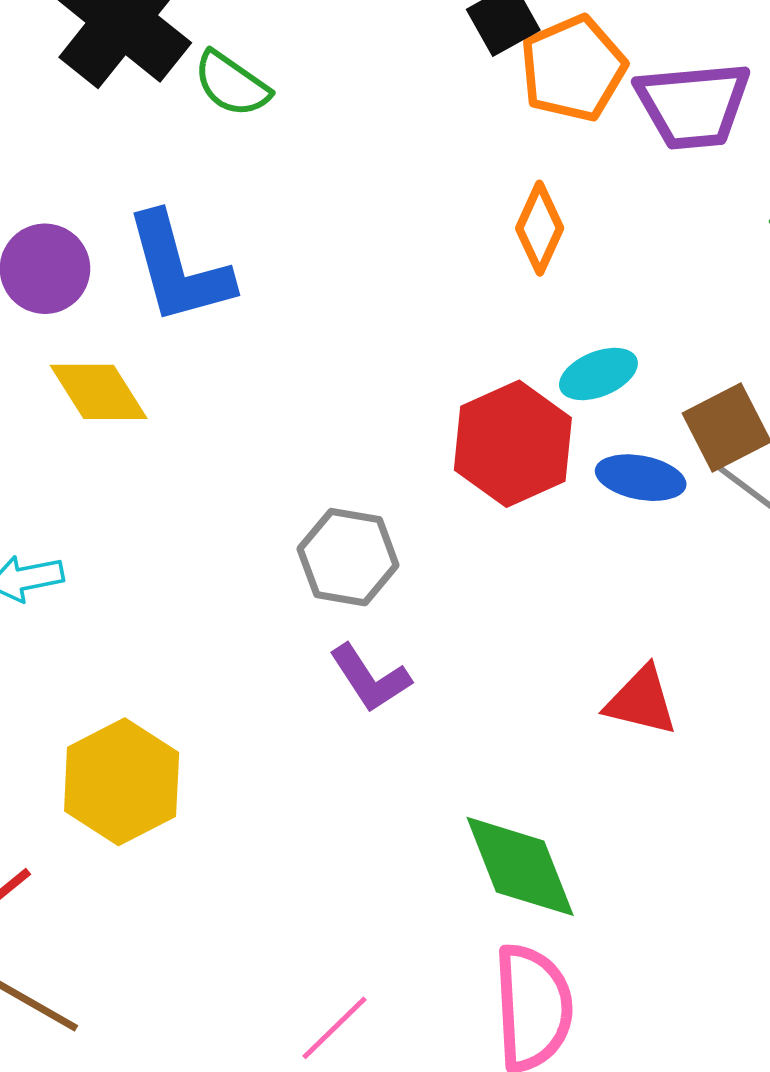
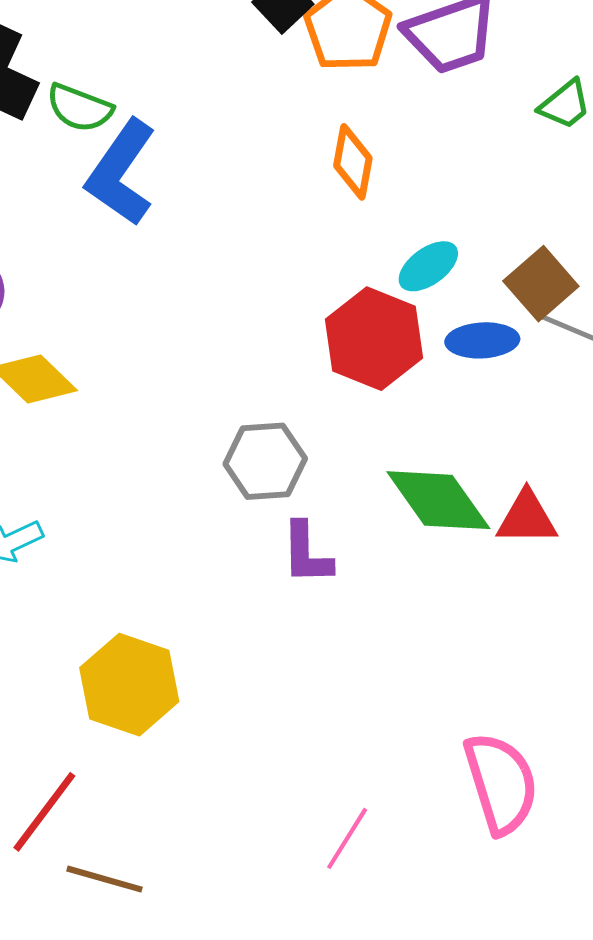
blue L-shape: (179, 269) -> (121, 173), moved, turned 64
purple L-shape: (370, 678) -> (307, 553), turned 46
green diamond: (520, 866) -> (438, 500), moved

